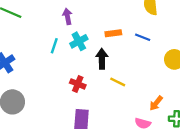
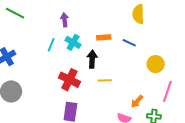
cyan cross: (79, 41) -> (73, 42), turned -35
yellow line: (118, 82) -> (105, 80), turned -32
red cross: (78, 84) -> (69, 80), size x1.5

